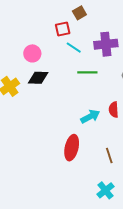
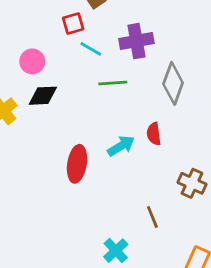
red ellipse: (72, 148) -> (77, 164), moved
brown line: (109, 156) -> (152, 217), moved
cyan cross: (106, 190) -> (116, 251), moved

